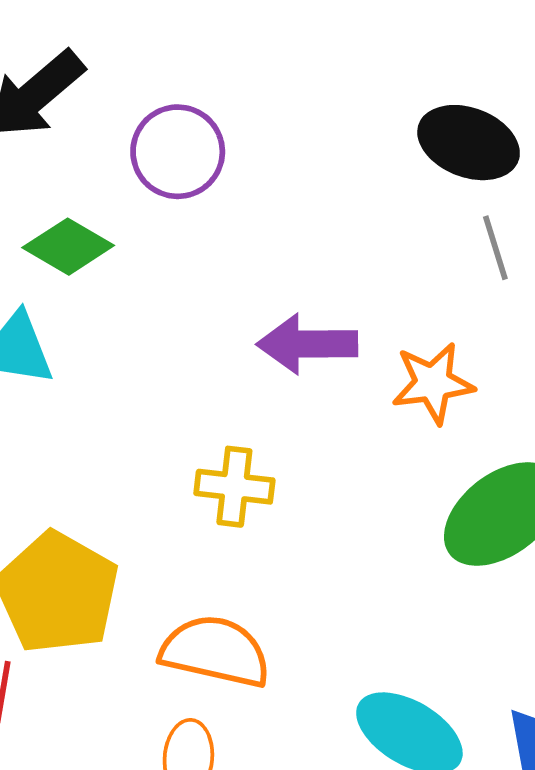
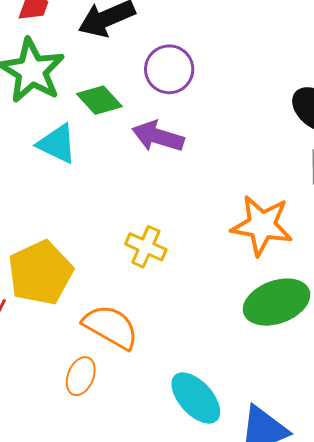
purple arrow: (307, 344) -> (158, 136), moved
orange star: (433, 383) -> (262, 225), size x1.4

